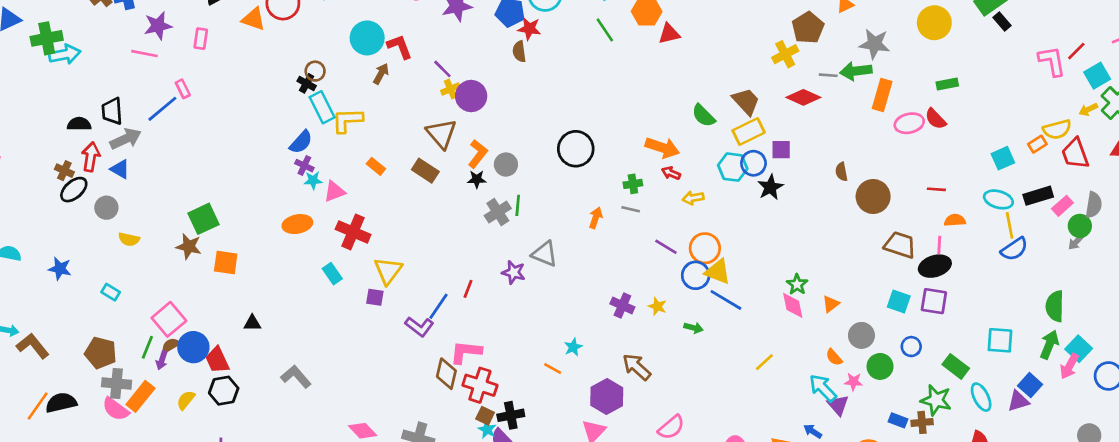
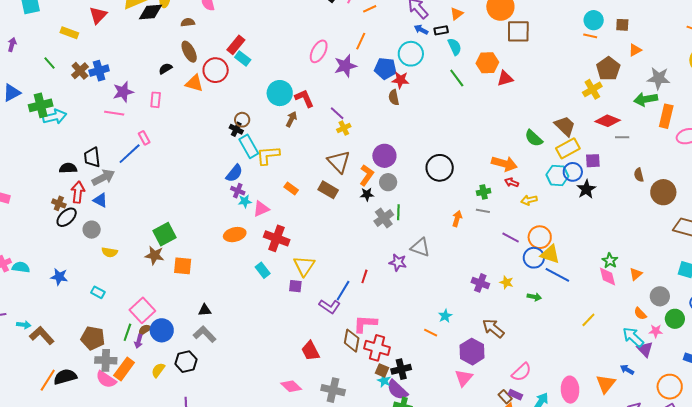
gray line: (828, 75) -> (622, 137), moved
purple circle: (471, 96) -> (384, 156), moved
red trapezoid: (217, 360) -> (310, 351), moved
gray L-shape: (296, 377) -> (205, 334), moved

